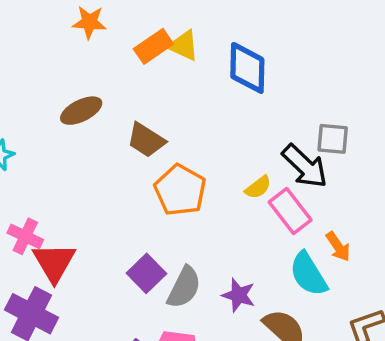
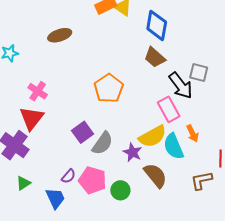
brown trapezoid: (146, 140) -> (155, 57), moved
yellow semicircle: (258, 187) -> (153, 136), moved, size x1.8
pink cross: (25, 236) -> (38, 91), moved

